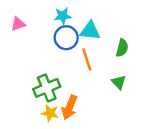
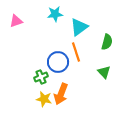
cyan triangle: (90, 31) -> (79, 27), turned -42
blue circle: (66, 38) -> (58, 62), moved
green cross: (47, 88) -> (41, 77), size x0.6

